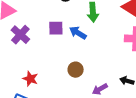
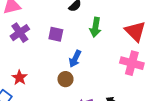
blue arrow: (78, 33) -> (75, 59), moved, turned -108

